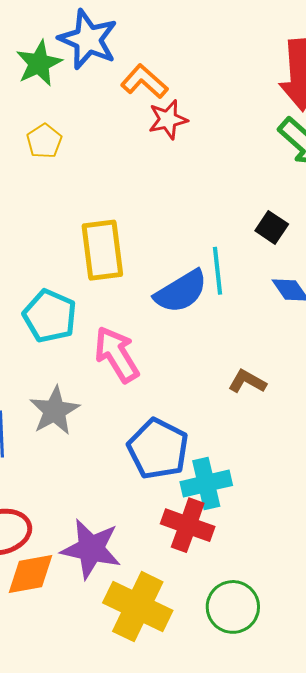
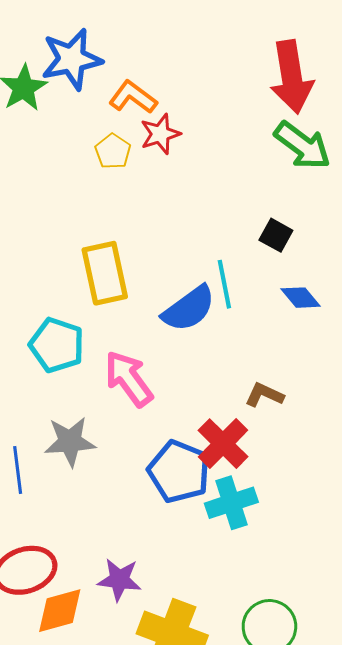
blue star: (88, 40) -> (72, 59), turned -30
yellow pentagon: (44, 141) -> (113, 151), moved
gray star: (54, 411) -> (70, 442), turned 30
red cross: (188, 525) -> (223, 444), moved, turned 30
purple star: (91, 549) -> (119, 580), size x0.7

